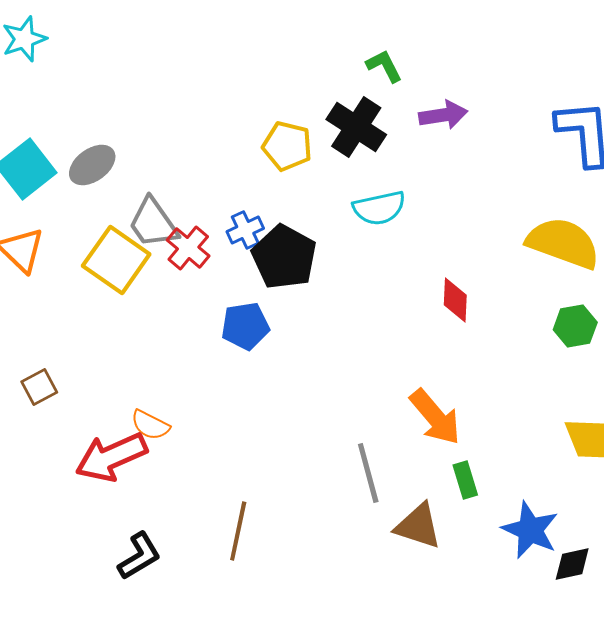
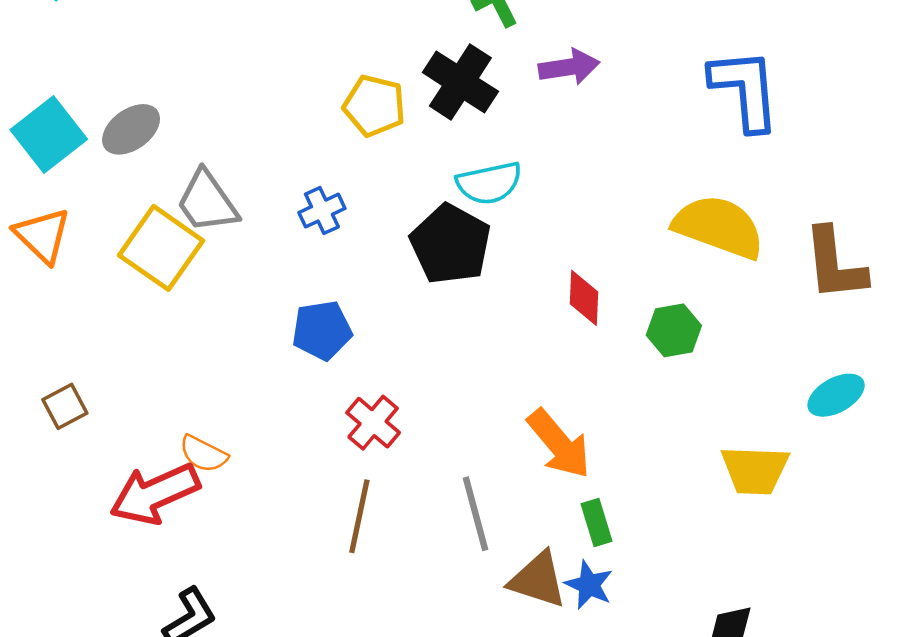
red cross: (188, 248) -> (373, 423), moved
black pentagon: (284, 257) -> (450, 244), moved
green hexagon: (575, 326) -> (674, 330), moved
blue star: (530, 530) -> (589, 585), moved, size x0.7
brown line: (238, 531) -> (359, 516), moved

